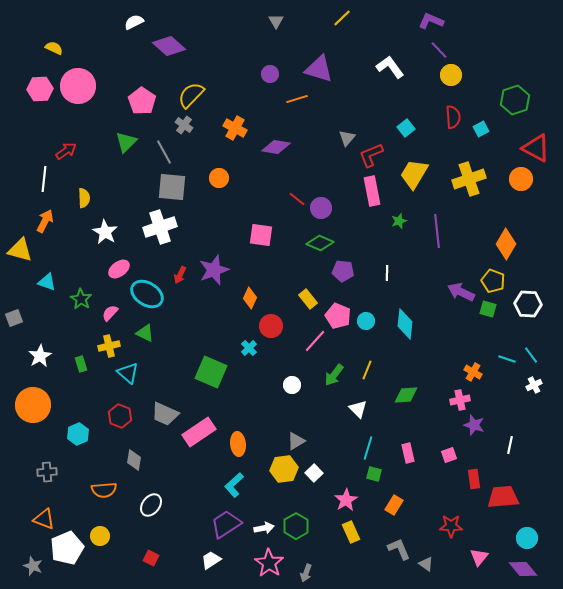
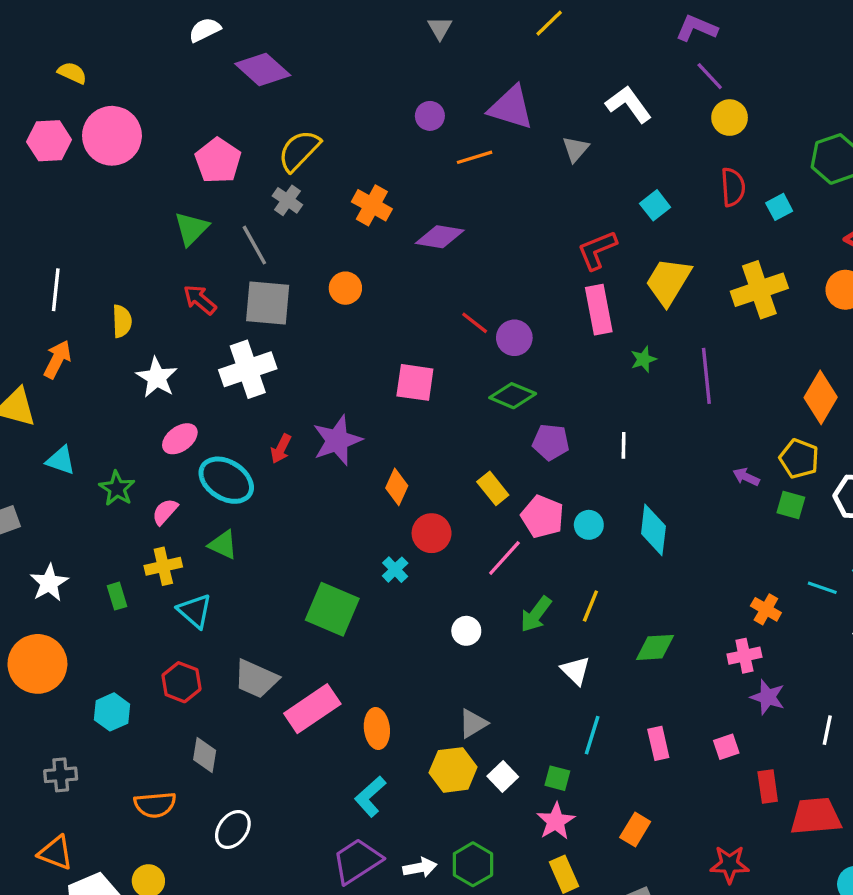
gray triangle: (347, 138) -> (576, 149), moved
red arrow: (66, 151) -> (200, 300), moved, turned -105
purple arrow: (461, 292) -> (746, 477), size x0.6
green square: (374, 474) -> (557, 778), moved

